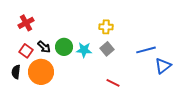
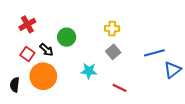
green circle: (64, 47) -> (67, 37), moved
cyan star: (84, 50) -> (89, 71), moved
black semicircle: (16, 72) -> (15, 85), moved

